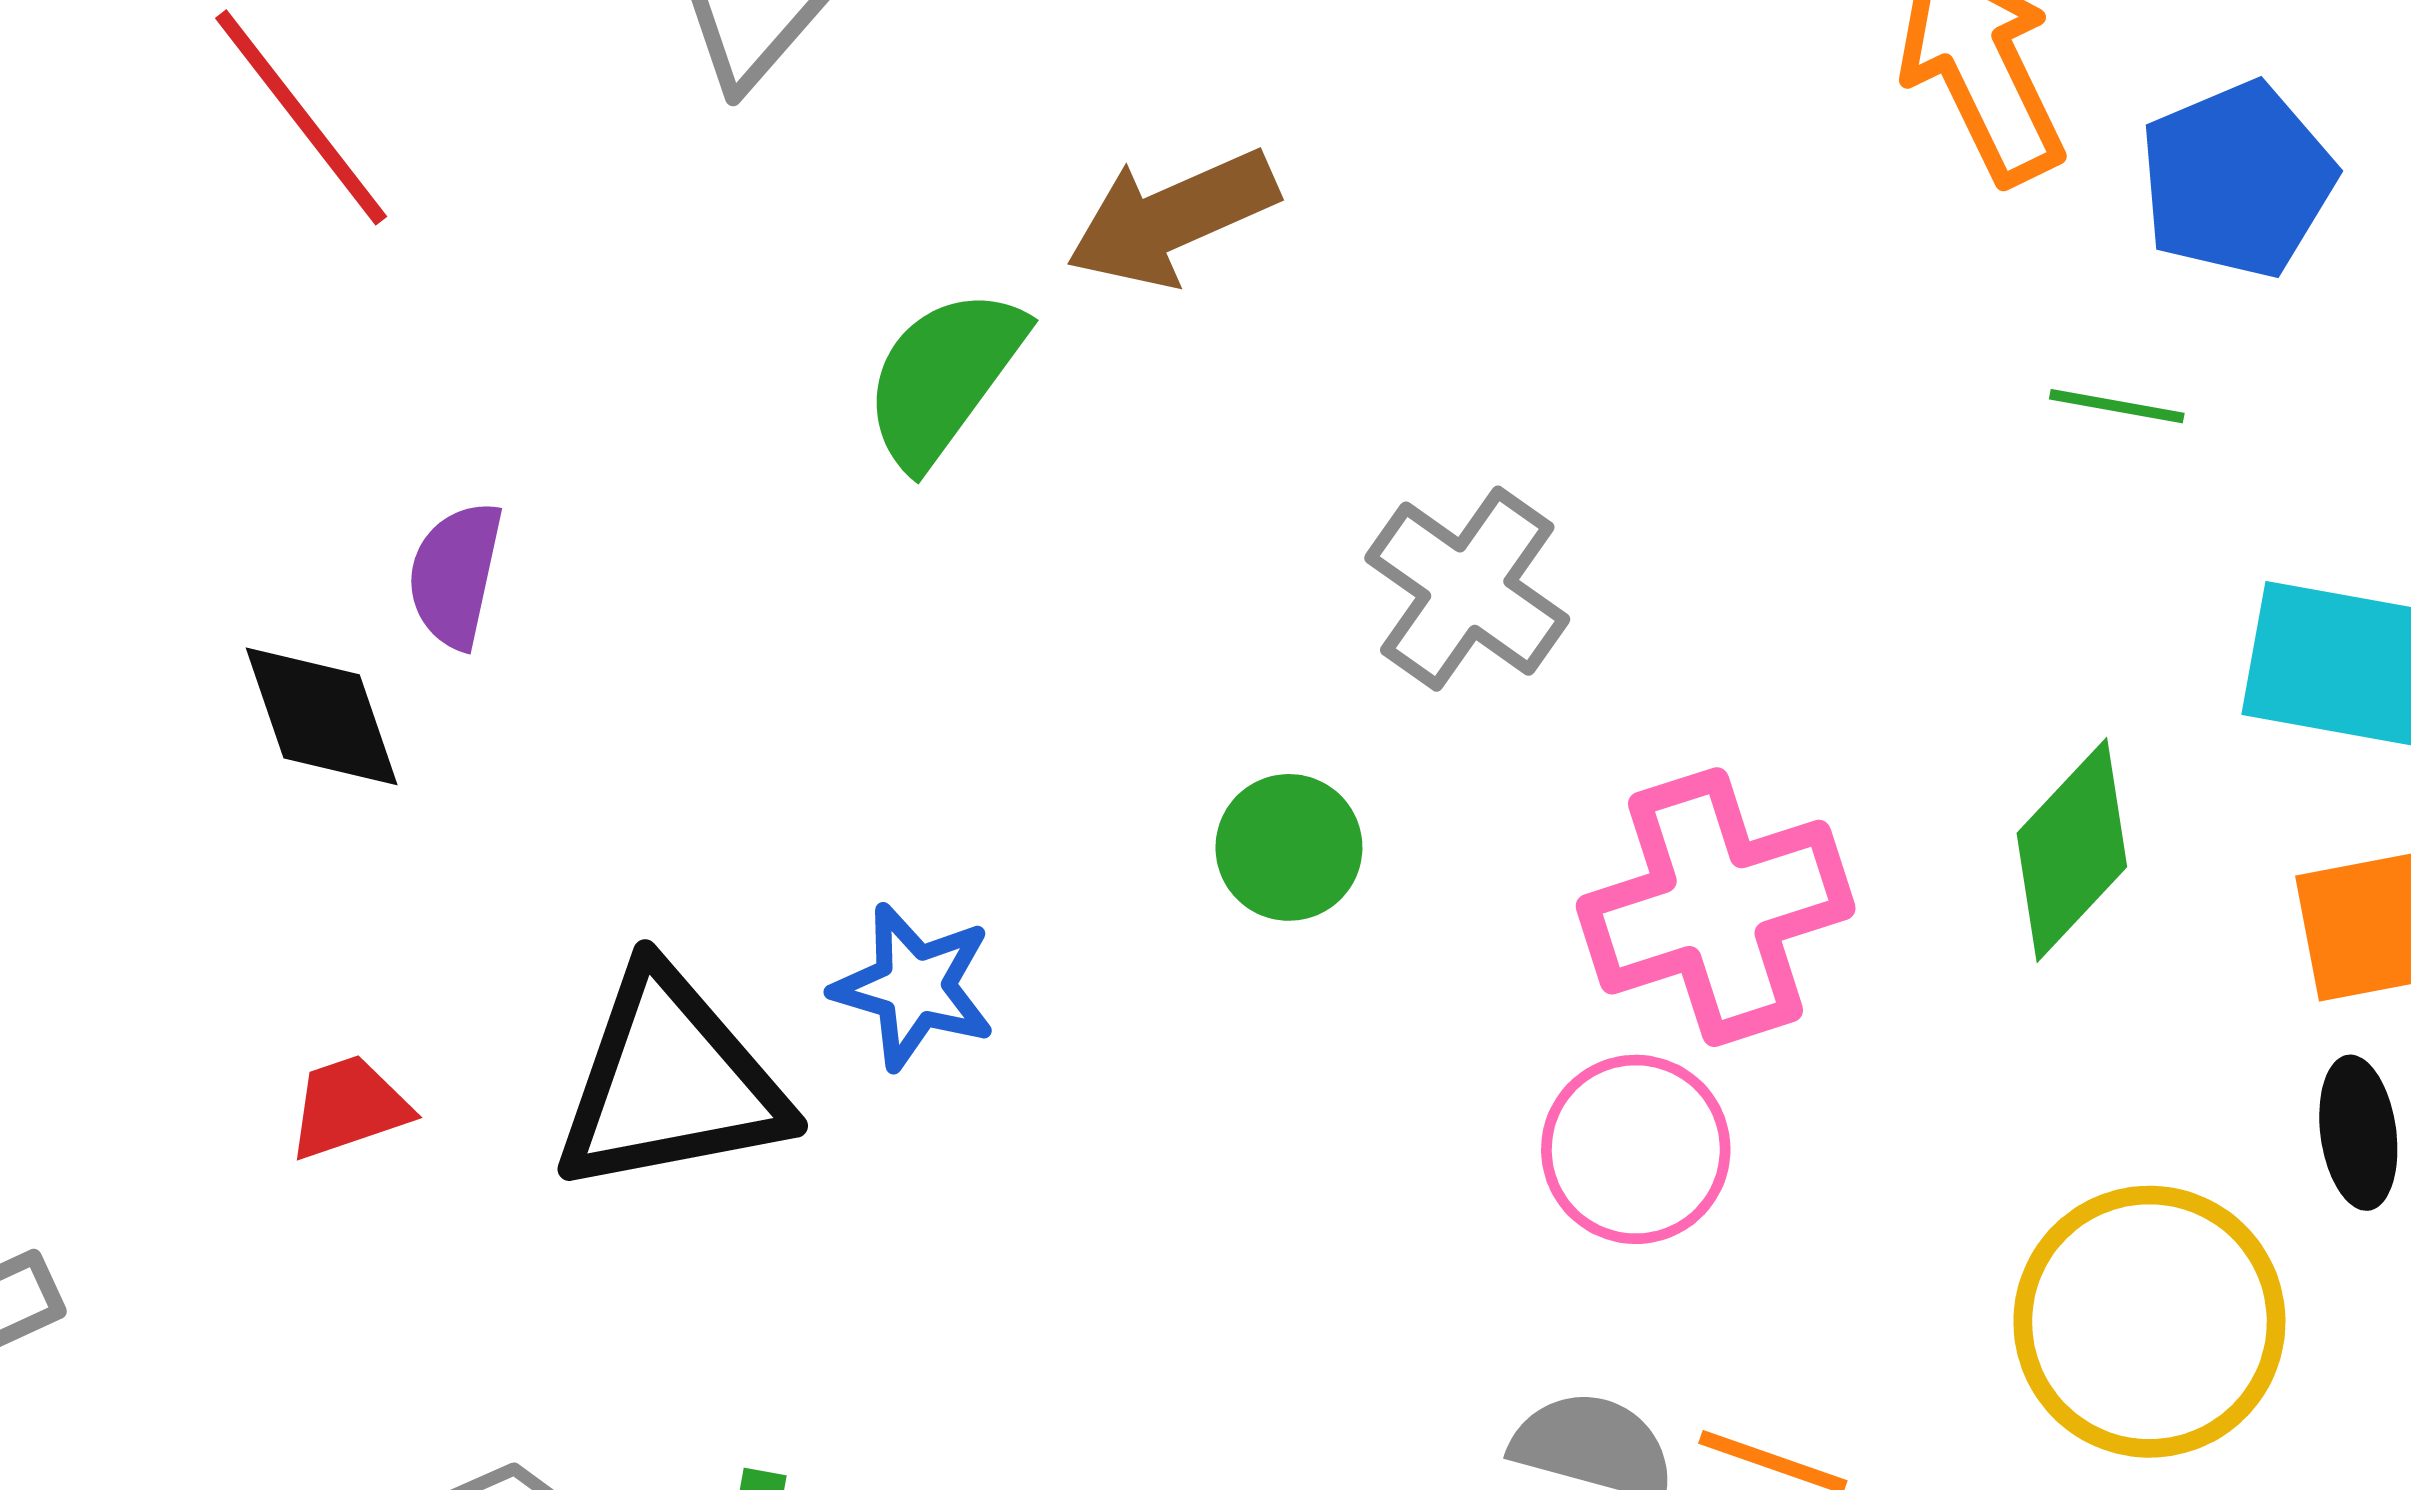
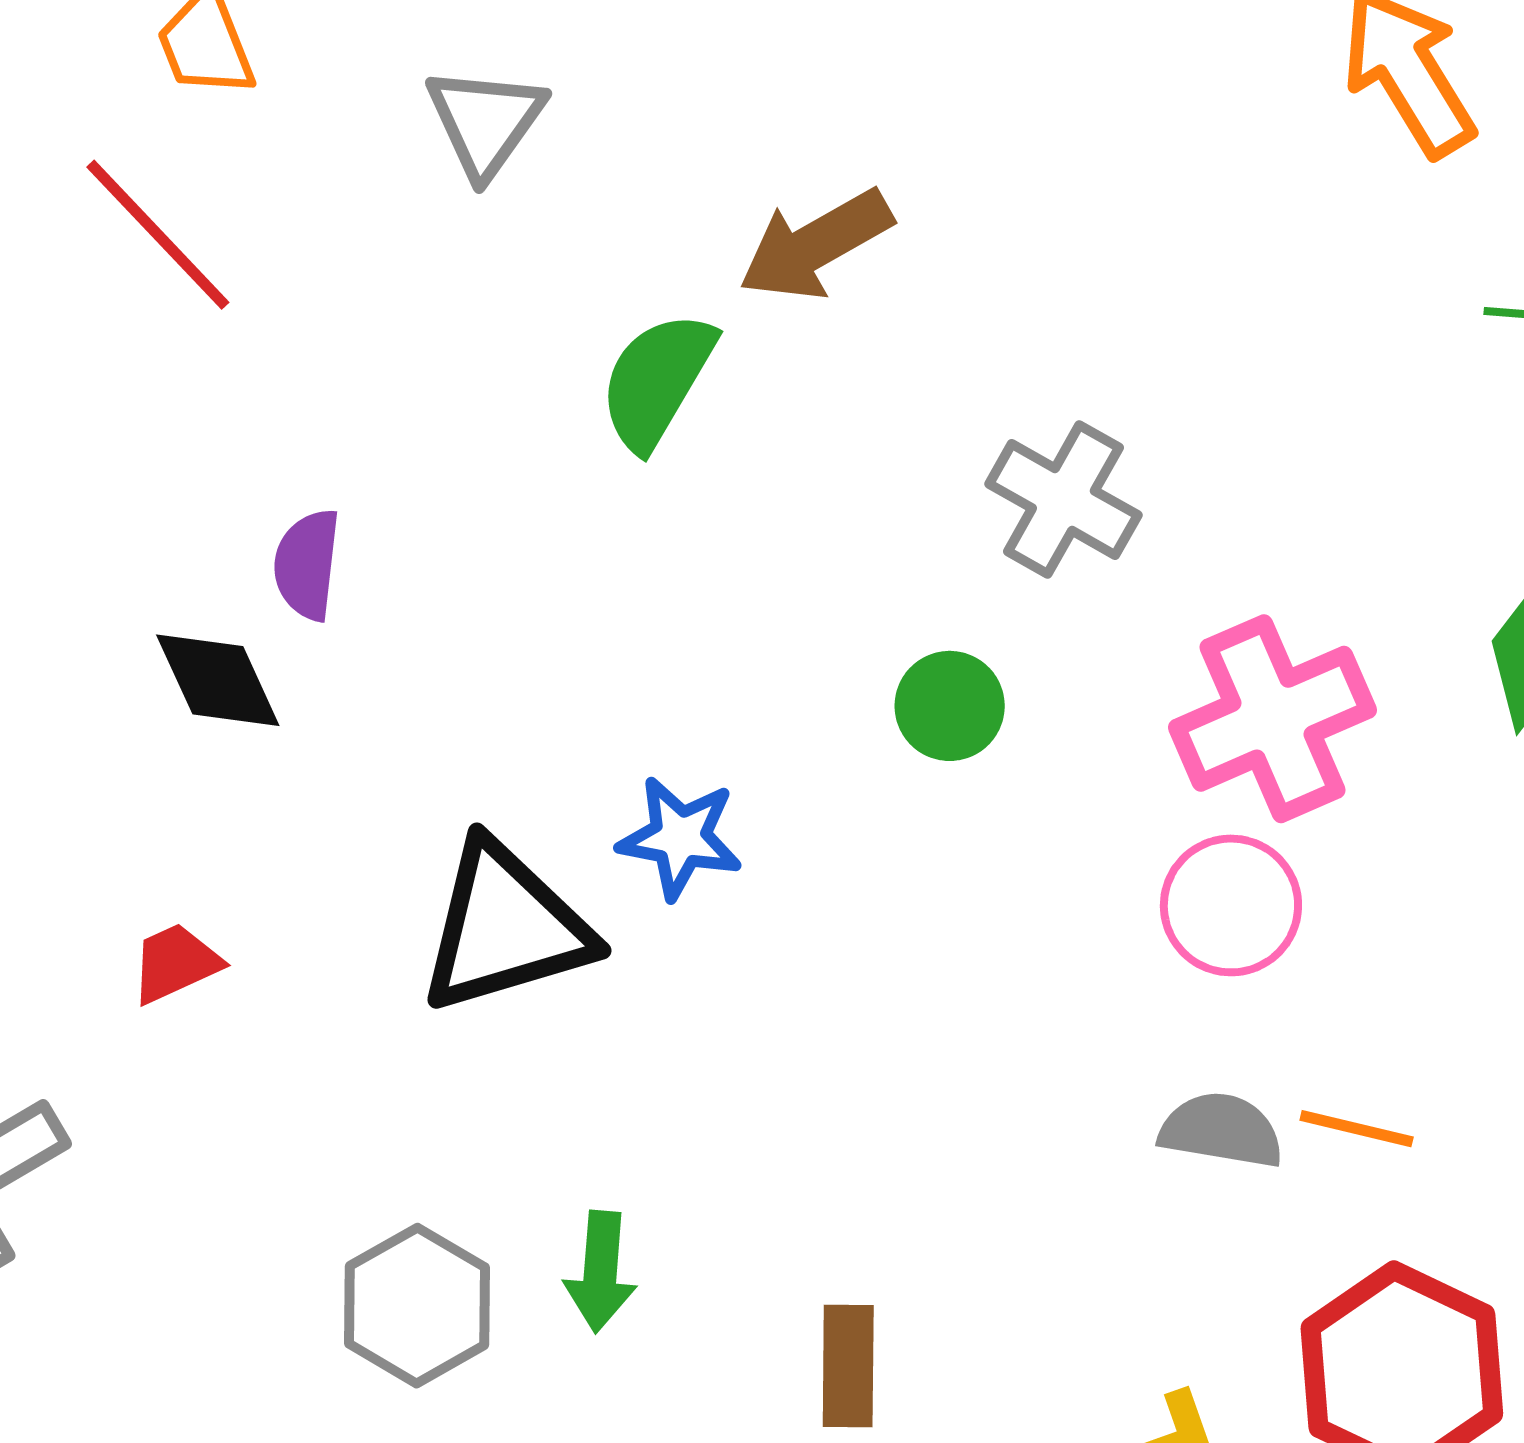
red trapezoid: (349, 1107) -> (175, 963), moved

